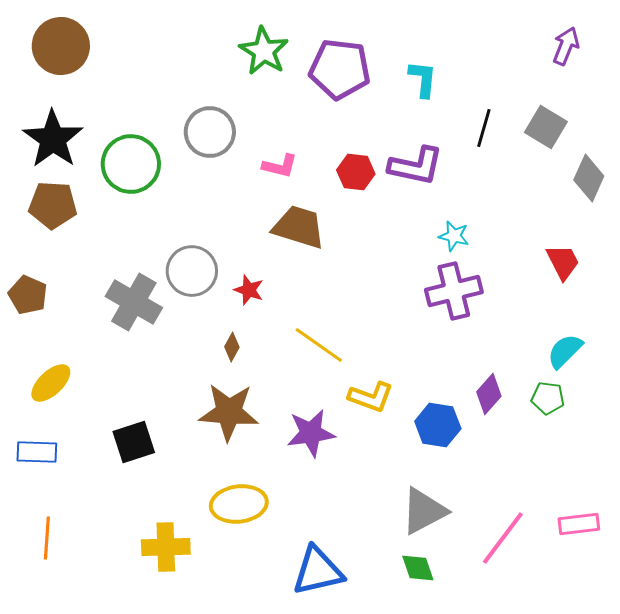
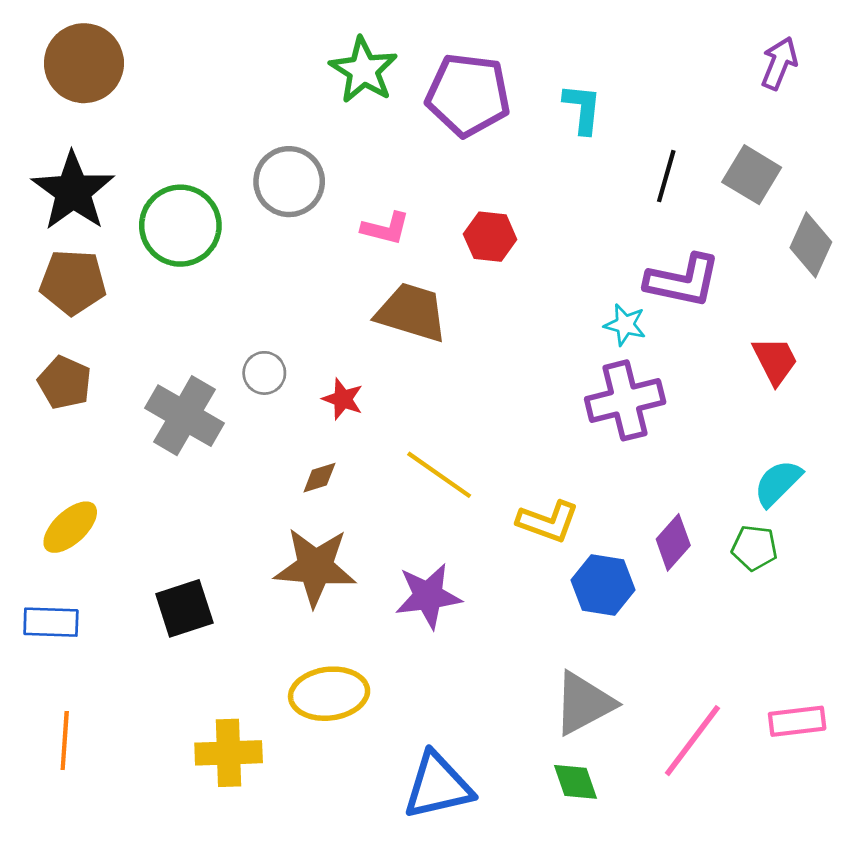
purple L-shape: (416, 166) -> (683, 281), moved
gray circle: (192, 271) -> (264, 373), size x0.6
brown pentagon: (28, 295) -> (65, 383), moved
brown diamond: (232, 347) -> (319, 478), turned 44
yellow L-shape: (371, 397) -> (548, 522), moved

